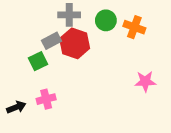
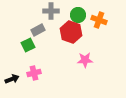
red hexagon: (75, 43) -> (71, 32), moved
pink star: (145, 81) -> (85, 60), moved

